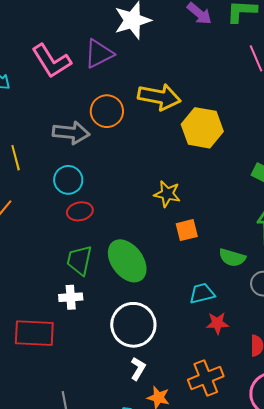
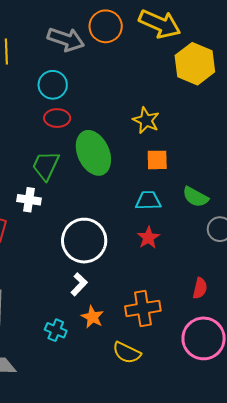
green ellipse: (127, 261) -> (93, 153), moved
cyan trapezoid: (202, 293) -> (148, 201), moved
red star: (217, 323) -> (148, 238), moved, turned 30

